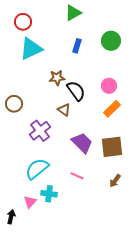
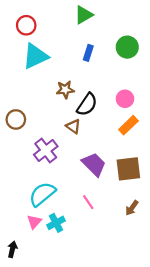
black semicircle: (76, 91) -> (87, 105), turned 70
pink line: (77, 176) -> (88, 202), turned 32
cyan cross: (49, 194) -> (56, 223), turned -35
pink triangle: (30, 202) -> (34, 222), moved

